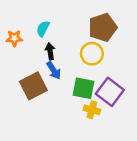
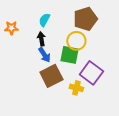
cyan semicircle: (43, 29) -> (44, 20), moved
brown square: (33, 86) -> (51, 76), moved
green square: (84, 88) -> (69, 55), moved

